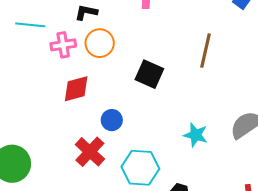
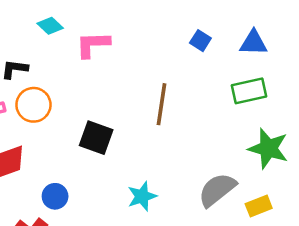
cyan star: (196, 135) -> (142, 196), moved, turned -30

